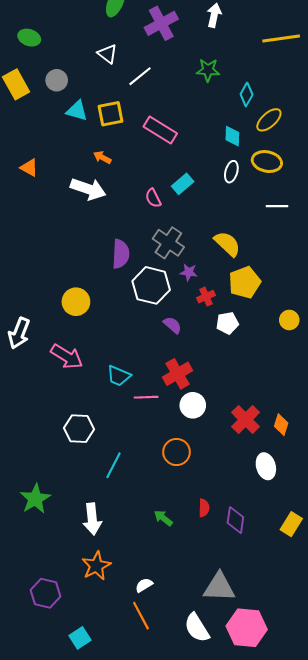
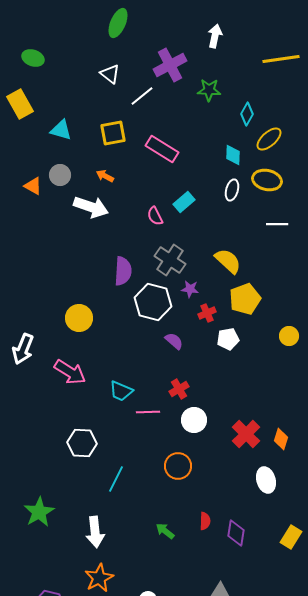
purple cross: (161, 23) -> (170, 65), moved
gray circle: (57, 80) -> (60, 175), moved
cyan triangle: (77, 111) -> (61, 130), moved
red cross: (178, 374) -> (179, 389), size x0.7

